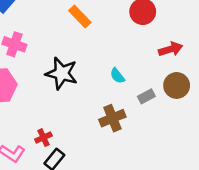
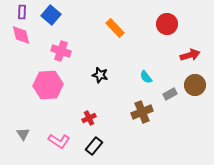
black star: (62, 73) -> (100, 75), size x0.6
red cross: (43, 138) -> (89, 118), moved

